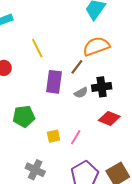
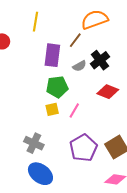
yellow line: (37, 48) -> (35, 22), turned 36
black cross: (102, 87) -> (100, 60), turned -30
green pentagon: (24, 116) -> (57, 87), moved

